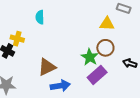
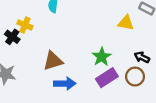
brown circle: (105, 48) -> (135, 77), moved
black arrow: (130, 63) -> (142, 57), moved

